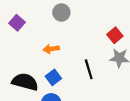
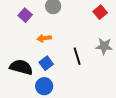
purple square: (17, 23) -> (25, 15), moved
red square: (115, 35) -> (100, 12), moved

